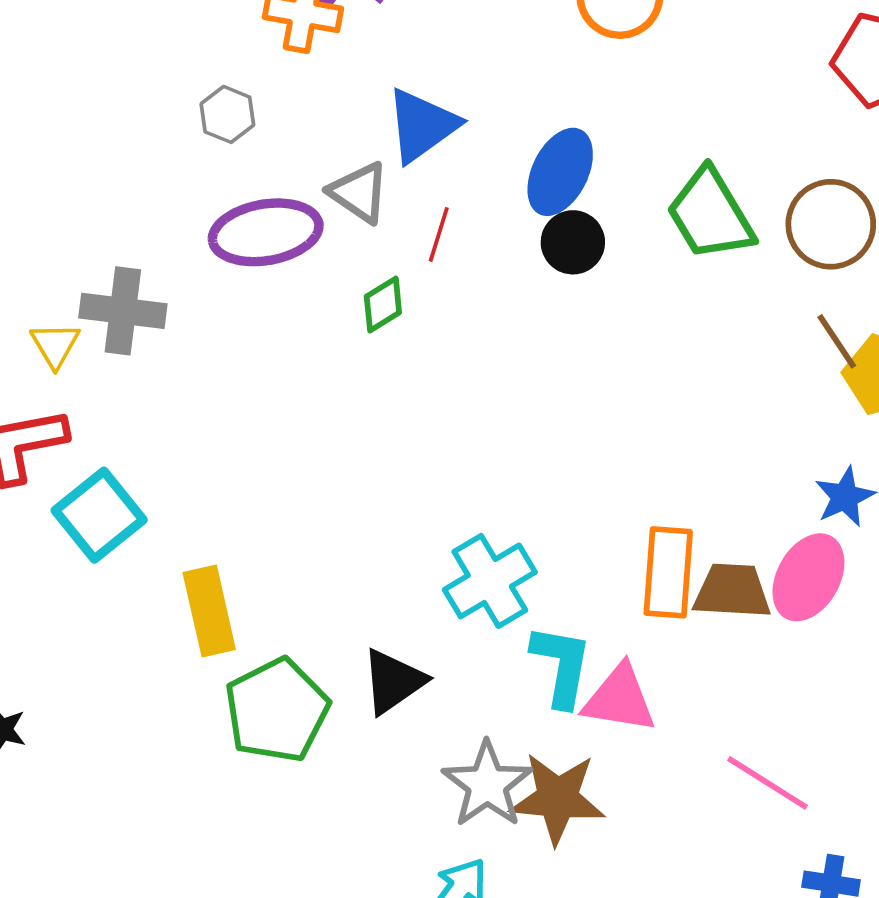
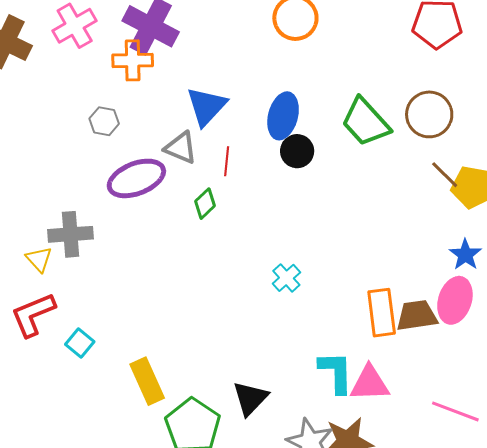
cyan square: (99, 515) -> (80, 343), size x0.6
cyan cross: (490, 581) -> (286, 278), moved, size x0.6

